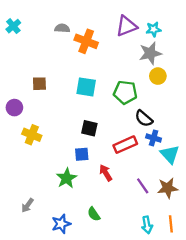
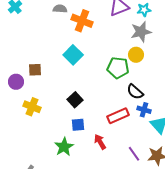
yellow circle: (158, 76) -> (136, 55), moved
brown square: (39, 84) -> (35, 70), moved
cyan square: (86, 87) -> (73, 55), moved, turned 36
black square: (89, 128) -> (75, 100), moved, turned 35

